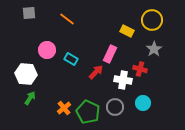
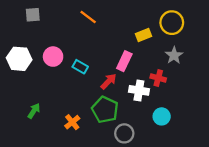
orange line: (67, 19) -> (88, 17), moved
yellow rectangle: (127, 31) -> (144, 35), turned -48
white hexagon: (26, 74) -> (19, 59), moved
gray circle: (115, 107) -> (124, 133), moved
green pentagon: (88, 112) -> (105, 110), moved

